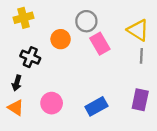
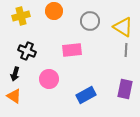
gray circle: (86, 21) -> (90, 21), moved
orange circle: (61, 39) -> (54, 11), moved
pink rectangle: (100, 44) -> (72, 50), moved, turned -66
pink circle: (52, 103) -> (49, 79), moved

